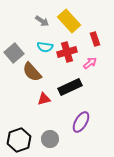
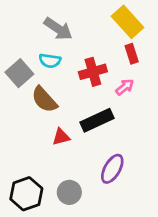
gray arrow: (42, 21) -> (58, 29), size x1.5
yellow rectangle: (69, 21) -> (128, 22), moved
cyan semicircle: (45, 47) -> (50, 61), moved

